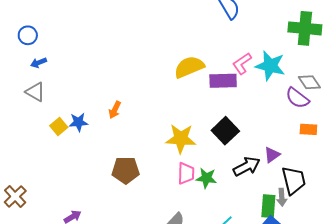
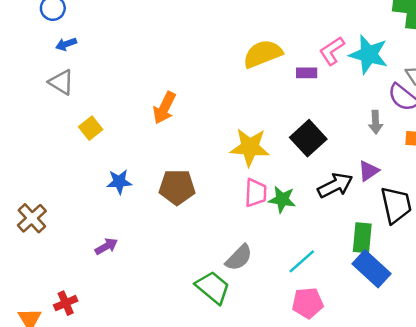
purple rectangle: (223, 81) -> (307, 73), size x0.6
orange arrow: (115, 110) -> (164, 108), size x1.4
blue star: (78, 122) -> (119, 182), moved
gray arrow: (282, 197) -> (376, 122), moved

